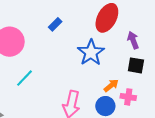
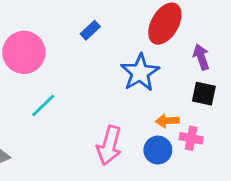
orange arrow: (111, 85) -> (167, 121), turned -147

